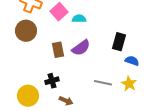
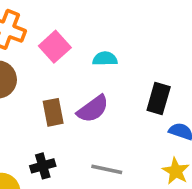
cyan semicircle: (79, 19) -> (105, 59), moved
gray line: (103, 83) -> (107, 169), moved

